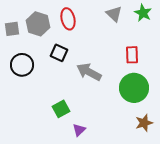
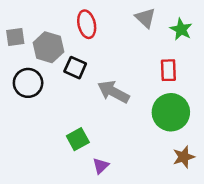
green star: (143, 13) -> (181, 29), moved
gray hexagon: (38, 24) -> (48, 47), moved

